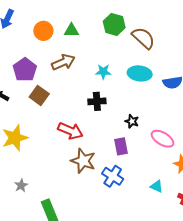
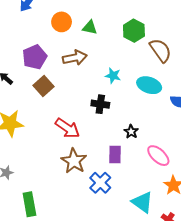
cyan triangle: (157, 186) -> (142, 202), size x1.6

